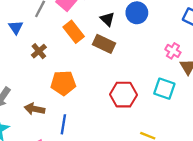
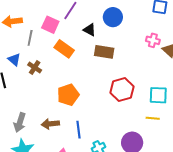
brown rectangle: (104, 44) -> (104, 52), moved
brown cross: (39, 51) -> (35, 68), moved
cyan square: (164, 89) -> (158, 95), moved

